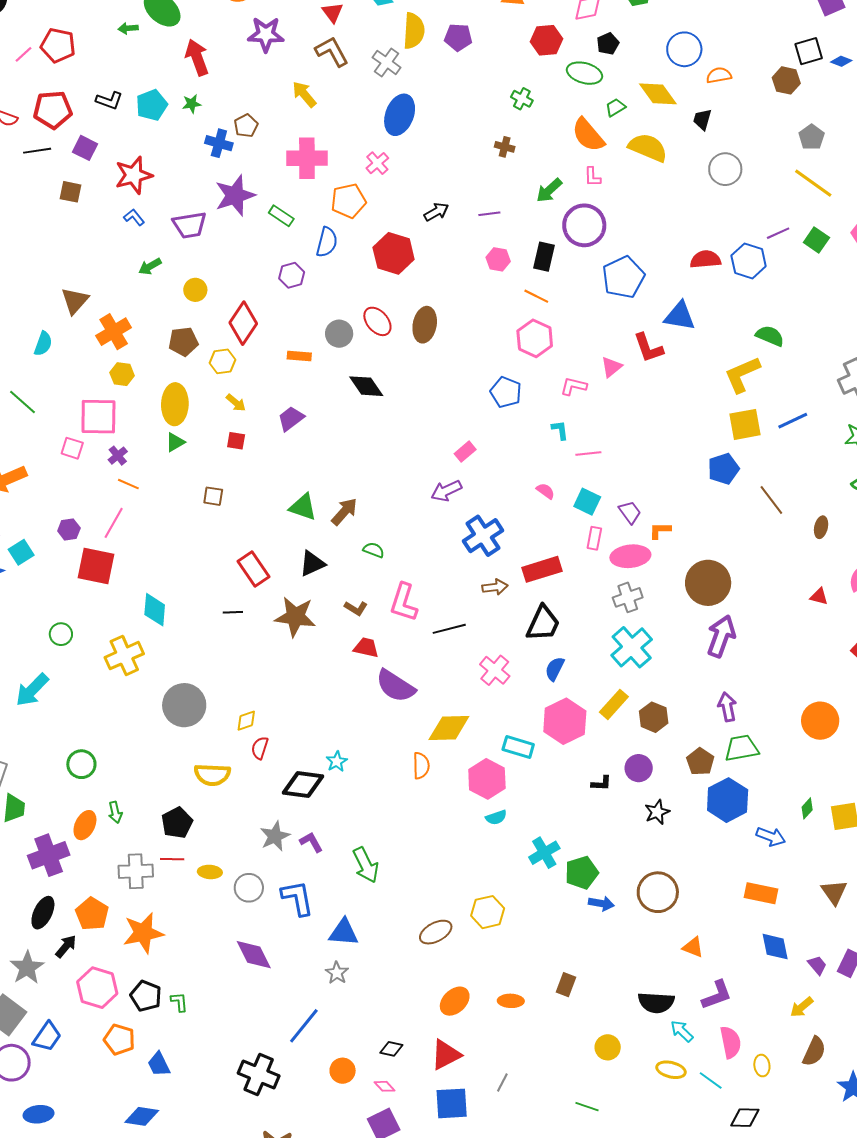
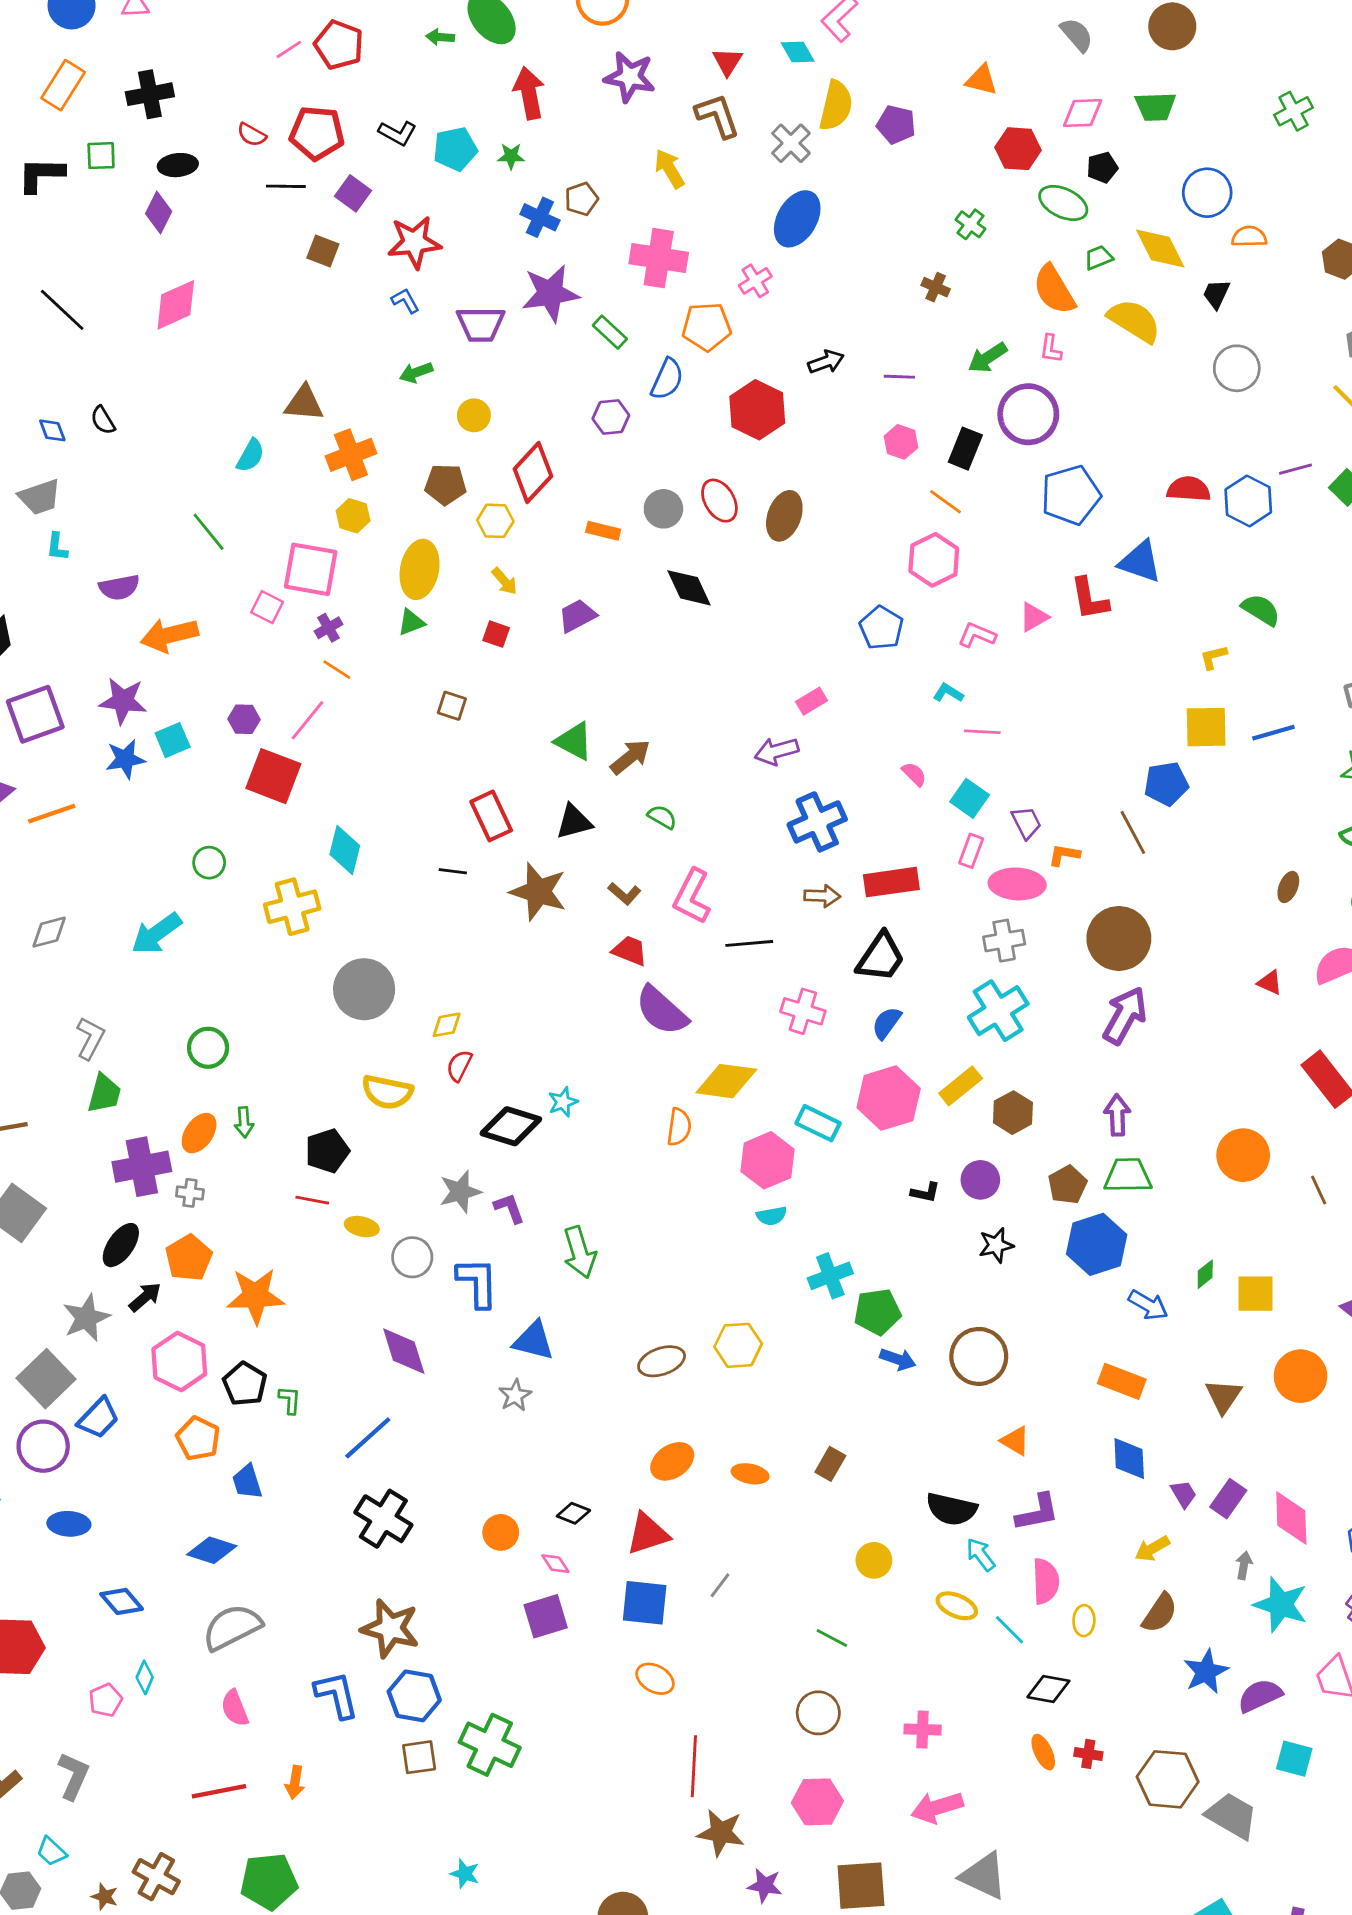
brown triangle: (75, 301) -> (304, 403), turned 44
yellow L-shape: (742, 375) -> (1213, 657), size x0.5
cyan L-shape: (560, 430) -> (948, 693), turned -60
brown line: (771, 500) -> (1133, 832), moved
pink cross: (495, 670) -> (803, 1011), turned -32
gray cross: (136, 871) -> (190, 1193), moved, size x0.6
blue line: (304, 1026) -> (368, 1438), moved

